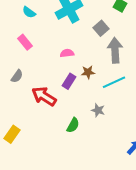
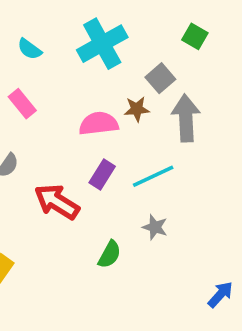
pink semicircle: (67, 53) -> (99, 124), size x1.5
brown star: (88, 72) -> (137, 109), moved
cyan line: (114, 82) -> (153, 176), moved

